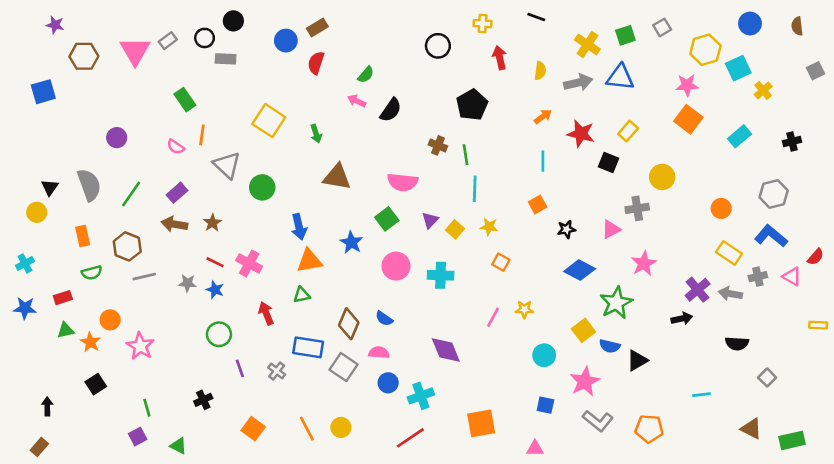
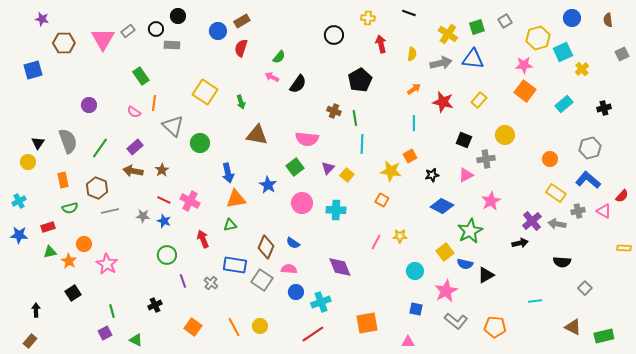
black square: (608, 163) -> (464, 140), moved
yellow star: (489, 227) -> (391, 171), moved, size x1.5

